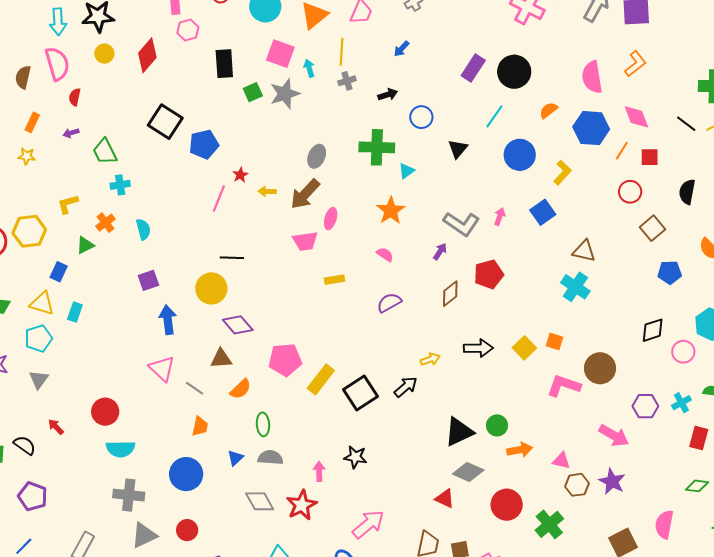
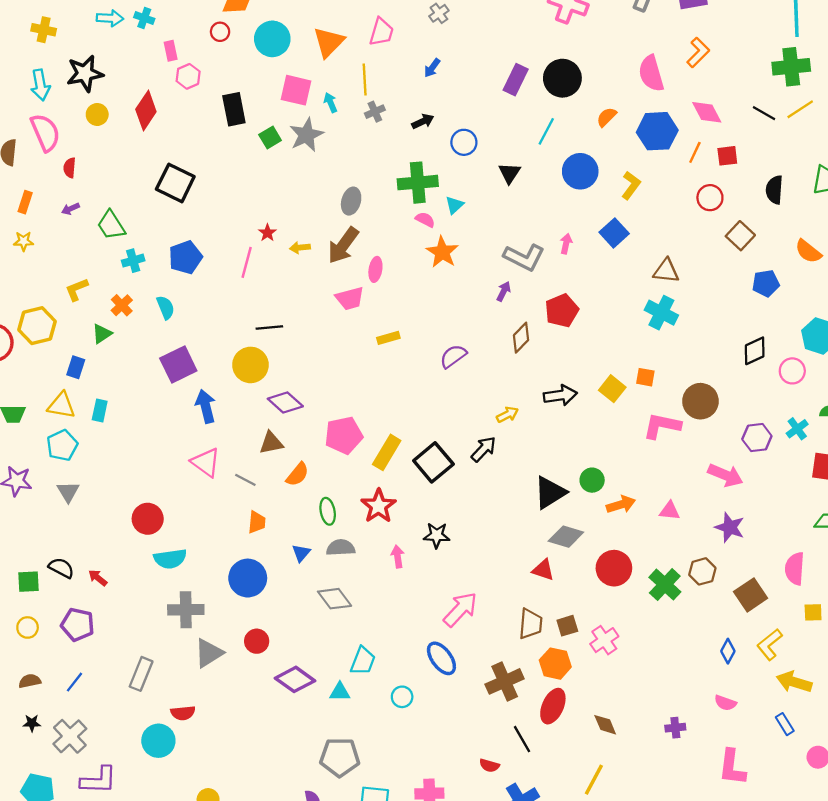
blue pentagon: (204, 144) -> (185, 257), moved
pink semicircle: (385, 254) -> (425, 220), moved
purple square: (148, 280) -> (178, 365), size x1.5
red arrow: (56, 427) -> (98, 578), moved
brown hexagon: (577, 485) -> (702, 571), moved
red star: (302, 505) -> (379, 506), moved

